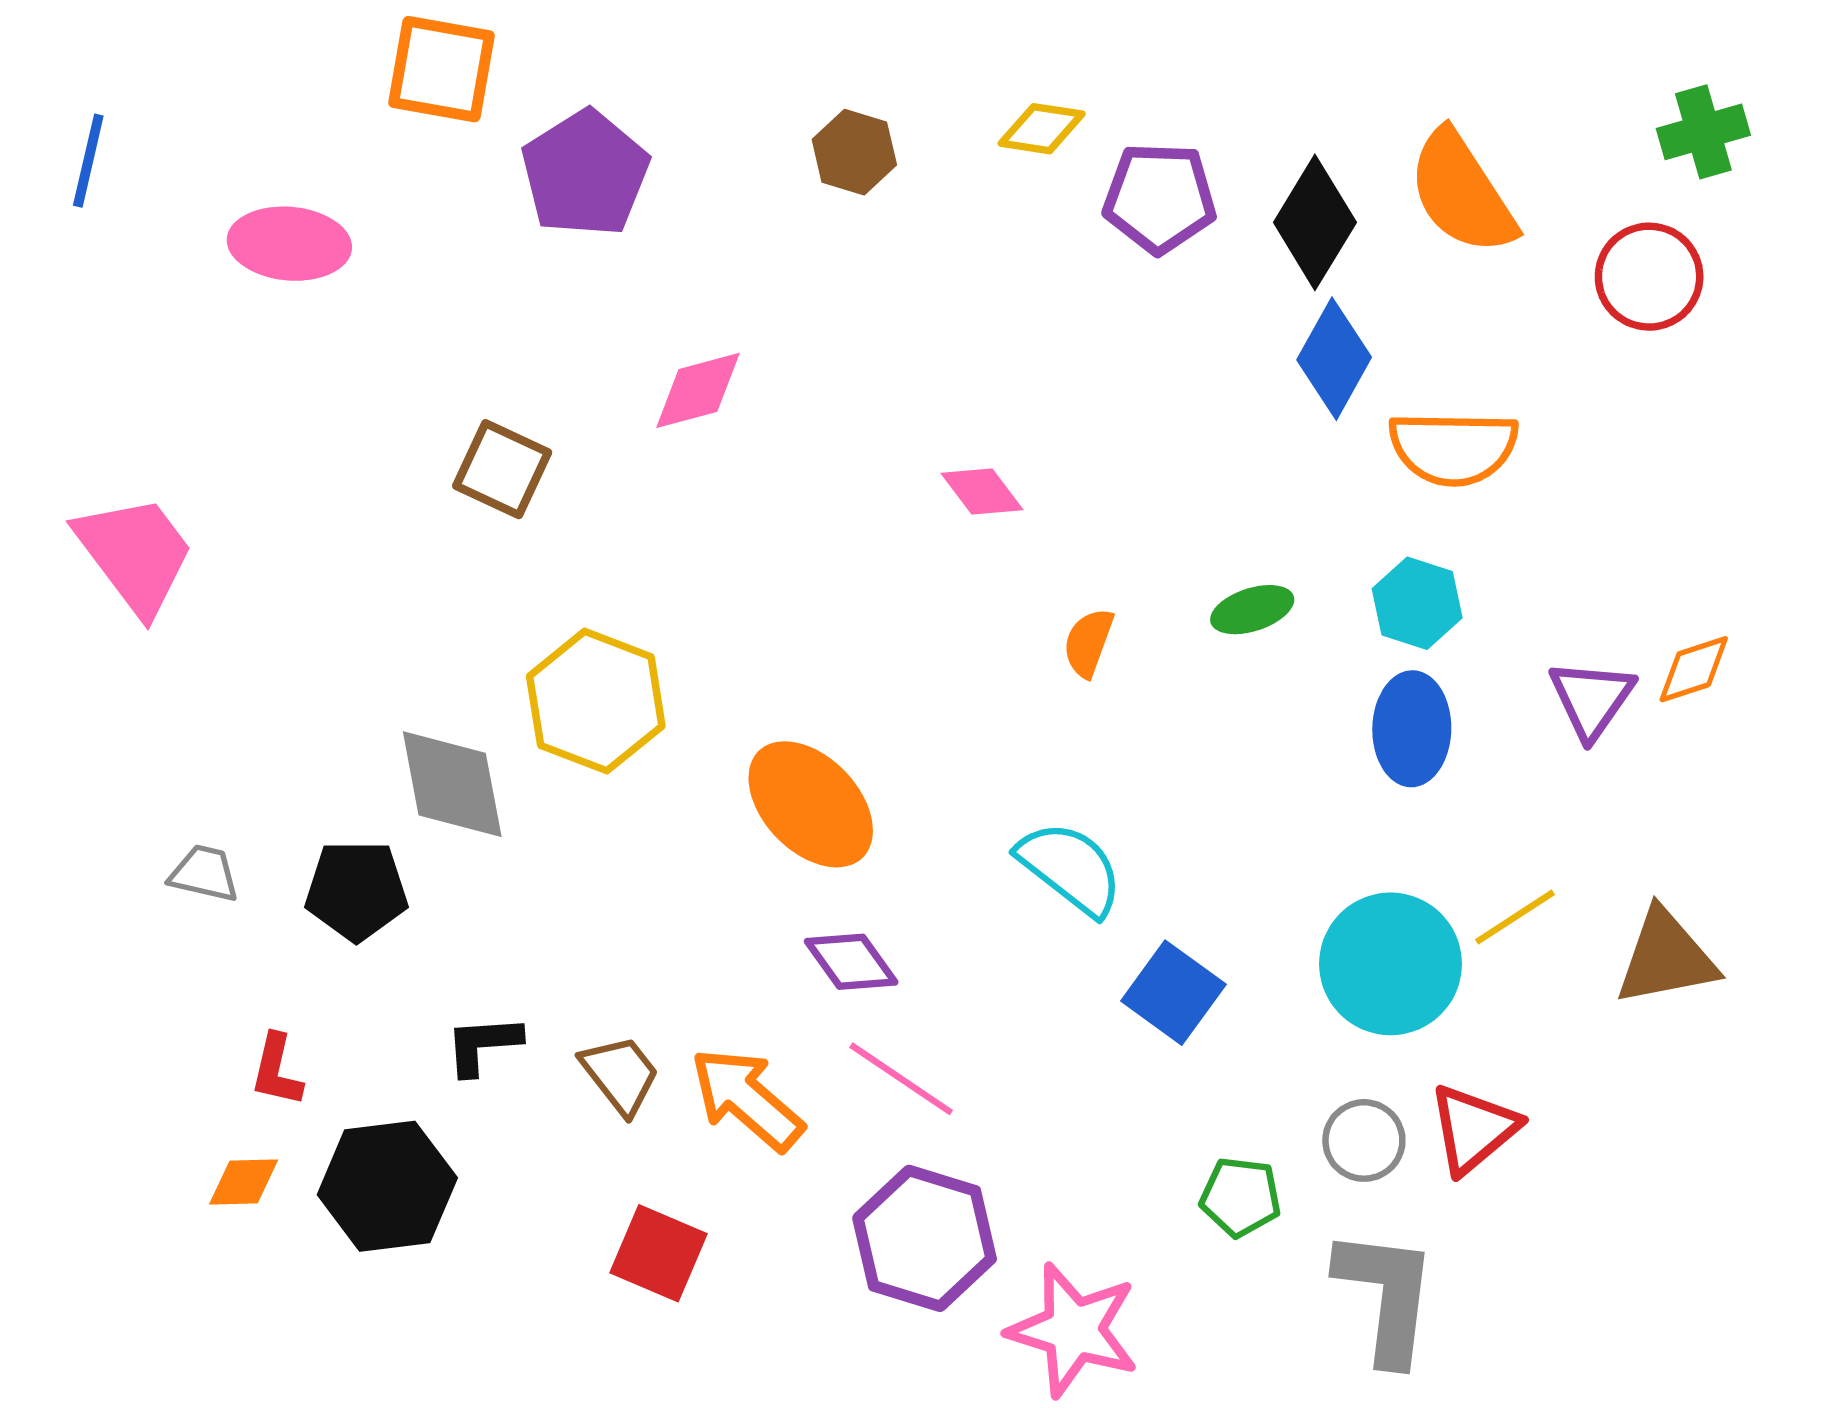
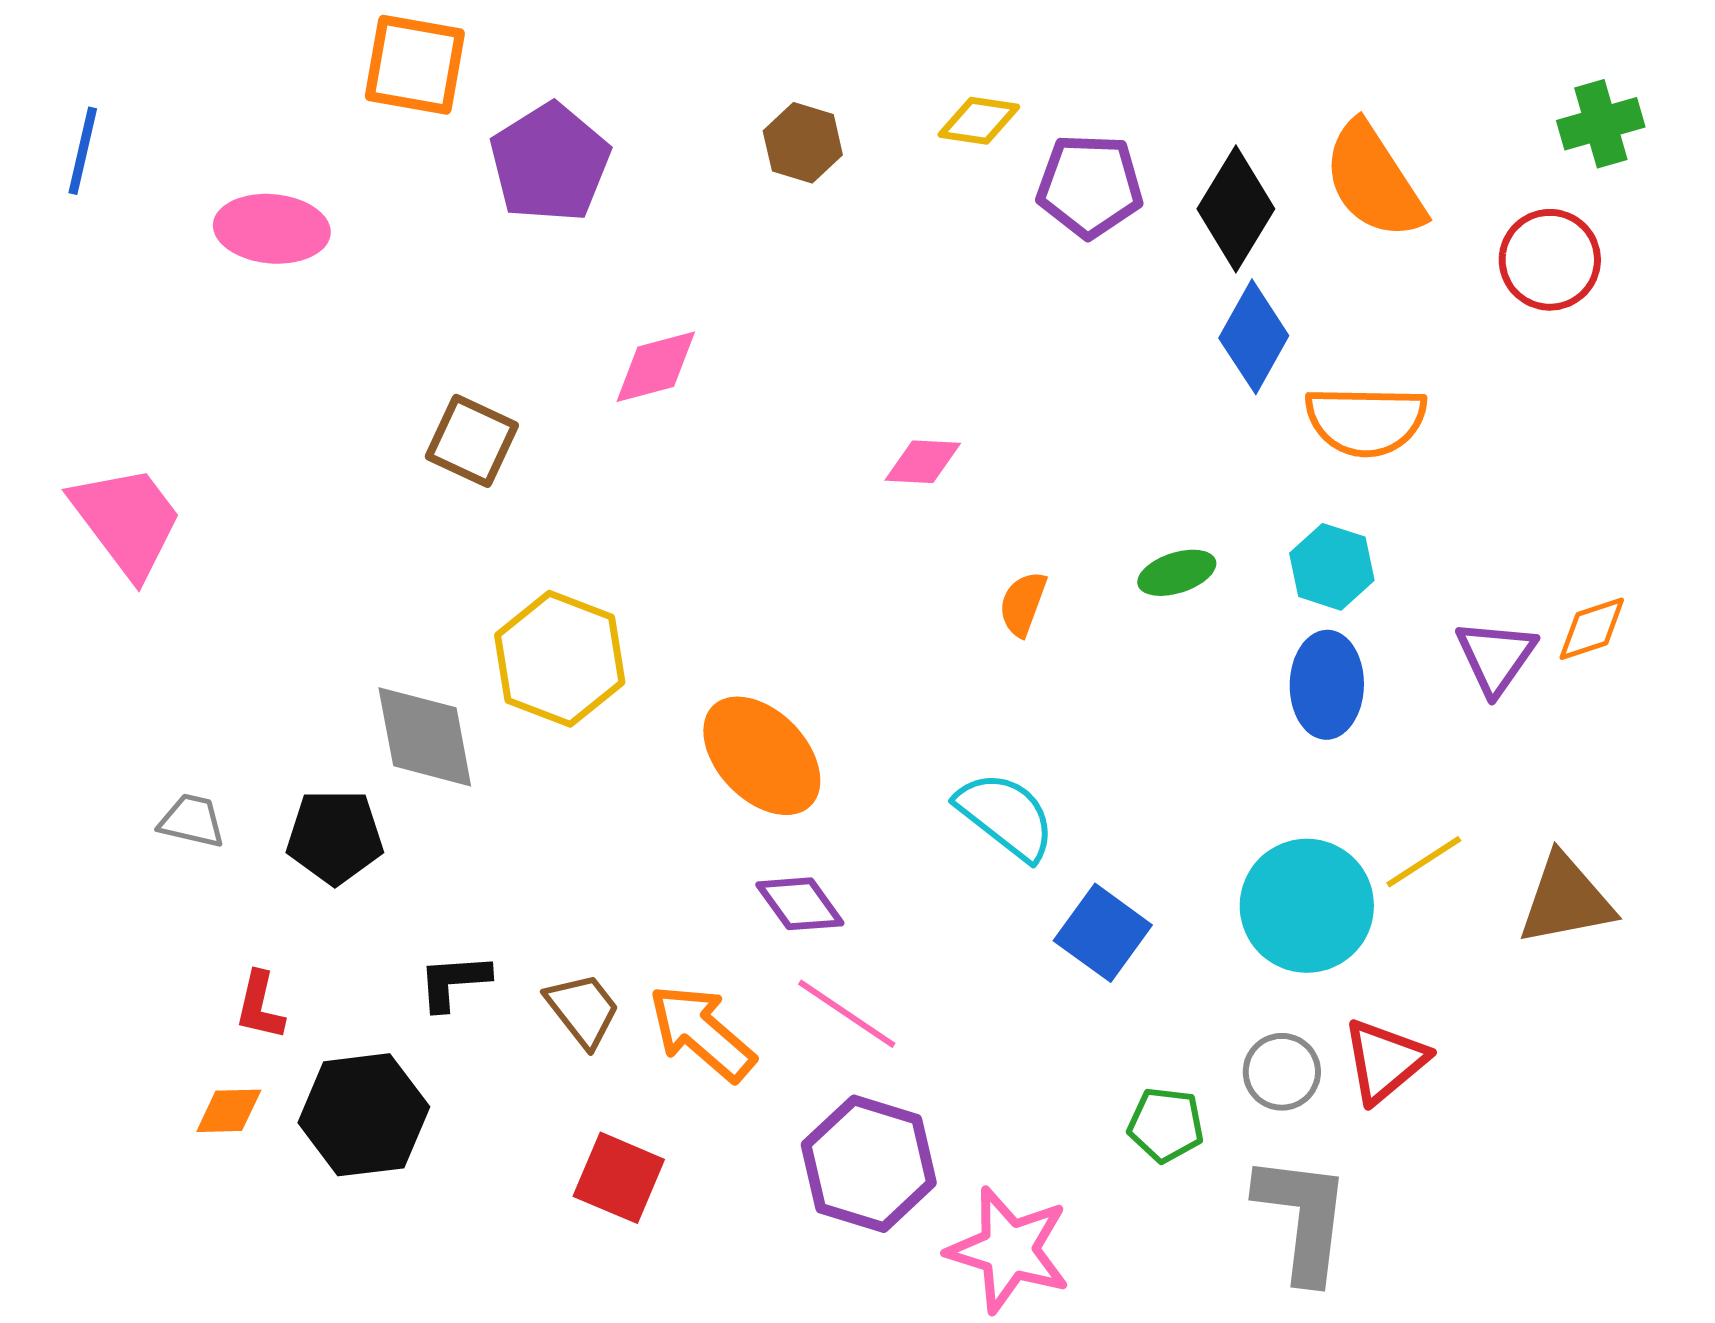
pink diamond: (982, 492) -> (923, 462), turned -50

